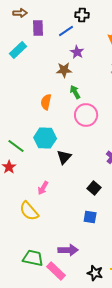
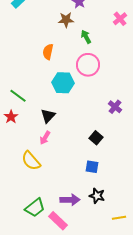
green arrow: (75, 92) -> (86, 37), moved
cyan hexagon: (45, 138) -> (63, 83), moved
black triangle: (64, 157) -> (48, 116), moved
green trapezoid: (33, 258) -> (35, 208), turned 130
black star: (95, 273) -> (97, 196), moved

